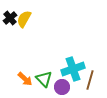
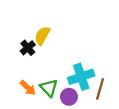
black cross: (10, 18) -> (28, 48), moved
yellow semicircle: (24, 19) -> (42, 36), moved

